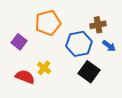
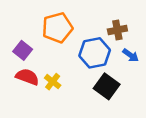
red semicircle: (25, 77) -> (27, 77), moved

